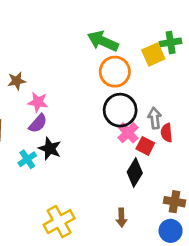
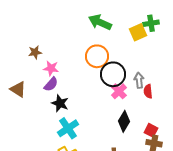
orange circle: (115, 72) -> (97, 56), moved
red square: (145, 146) -> (151, 130), moved
cyan cross: (27, 159) -> (68, 128), moved, size x1.5

